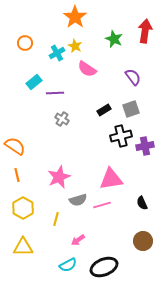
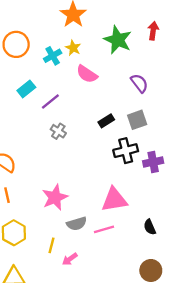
red arrow: (145, 31) -> (153, 31), size x0.7
green star: (114, 39) -> (118, 40), size x1.4
orange circle: (25, 43) -> (16, 44), size x1.5
purple line: (55, 93) -> (50, 101), turned -36
pink arrow: (78, 240) -> (70, 259), moved

